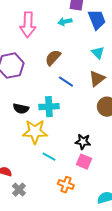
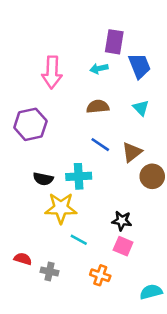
brown semicircle: (53, 58) -> (98, 107), moved, turned 42
brown triangle: (97, 79) -> (132, 152), moved
gray cross: (19, 190) -> (49, 271), moved, turned -32

